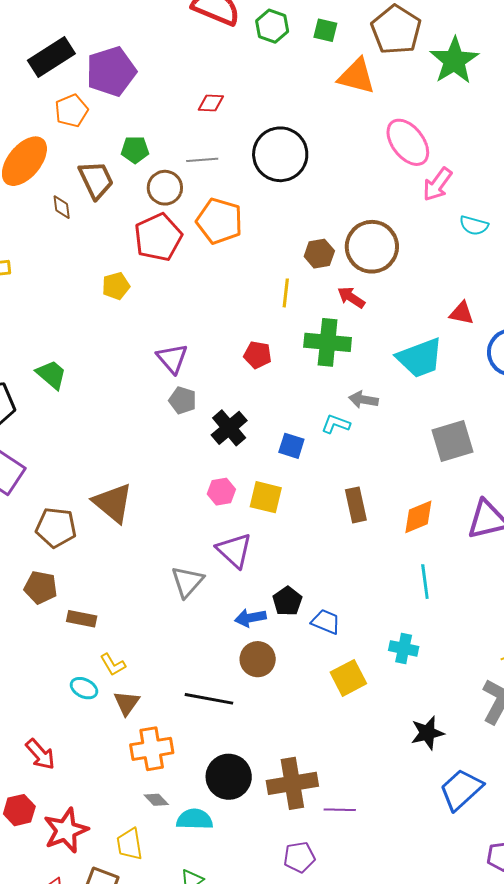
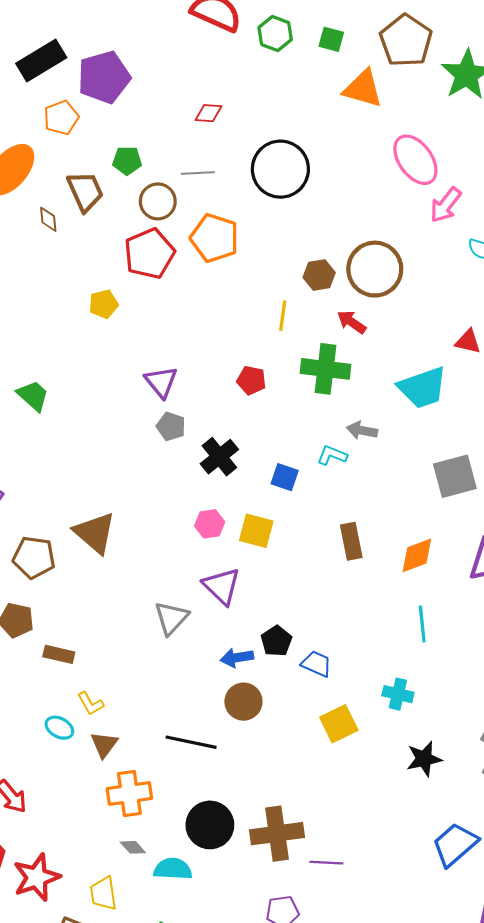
black star: (427, 733) -> (424, 759), moved

